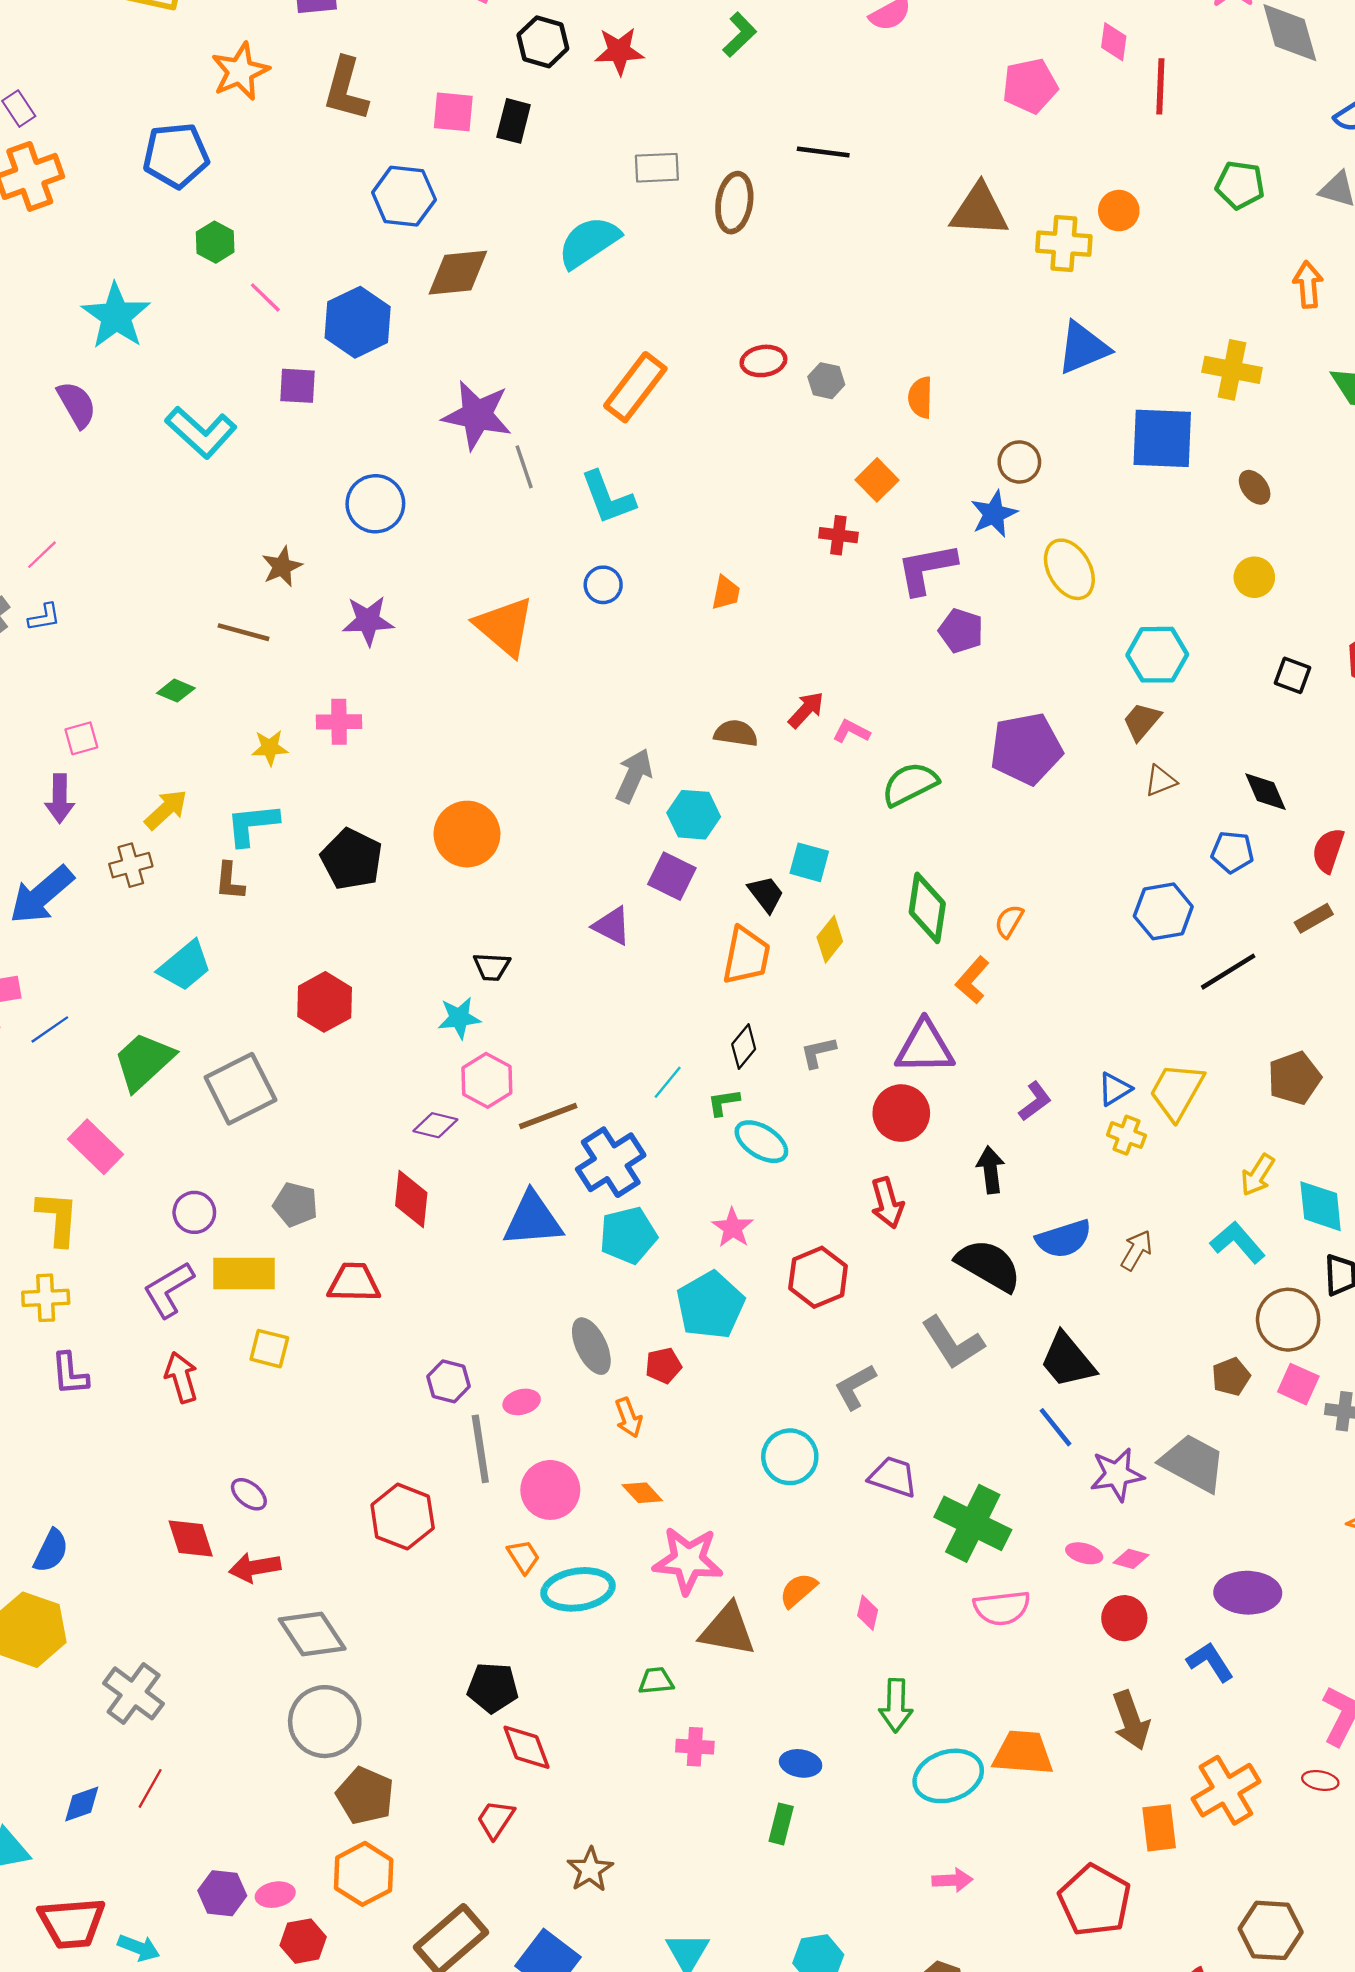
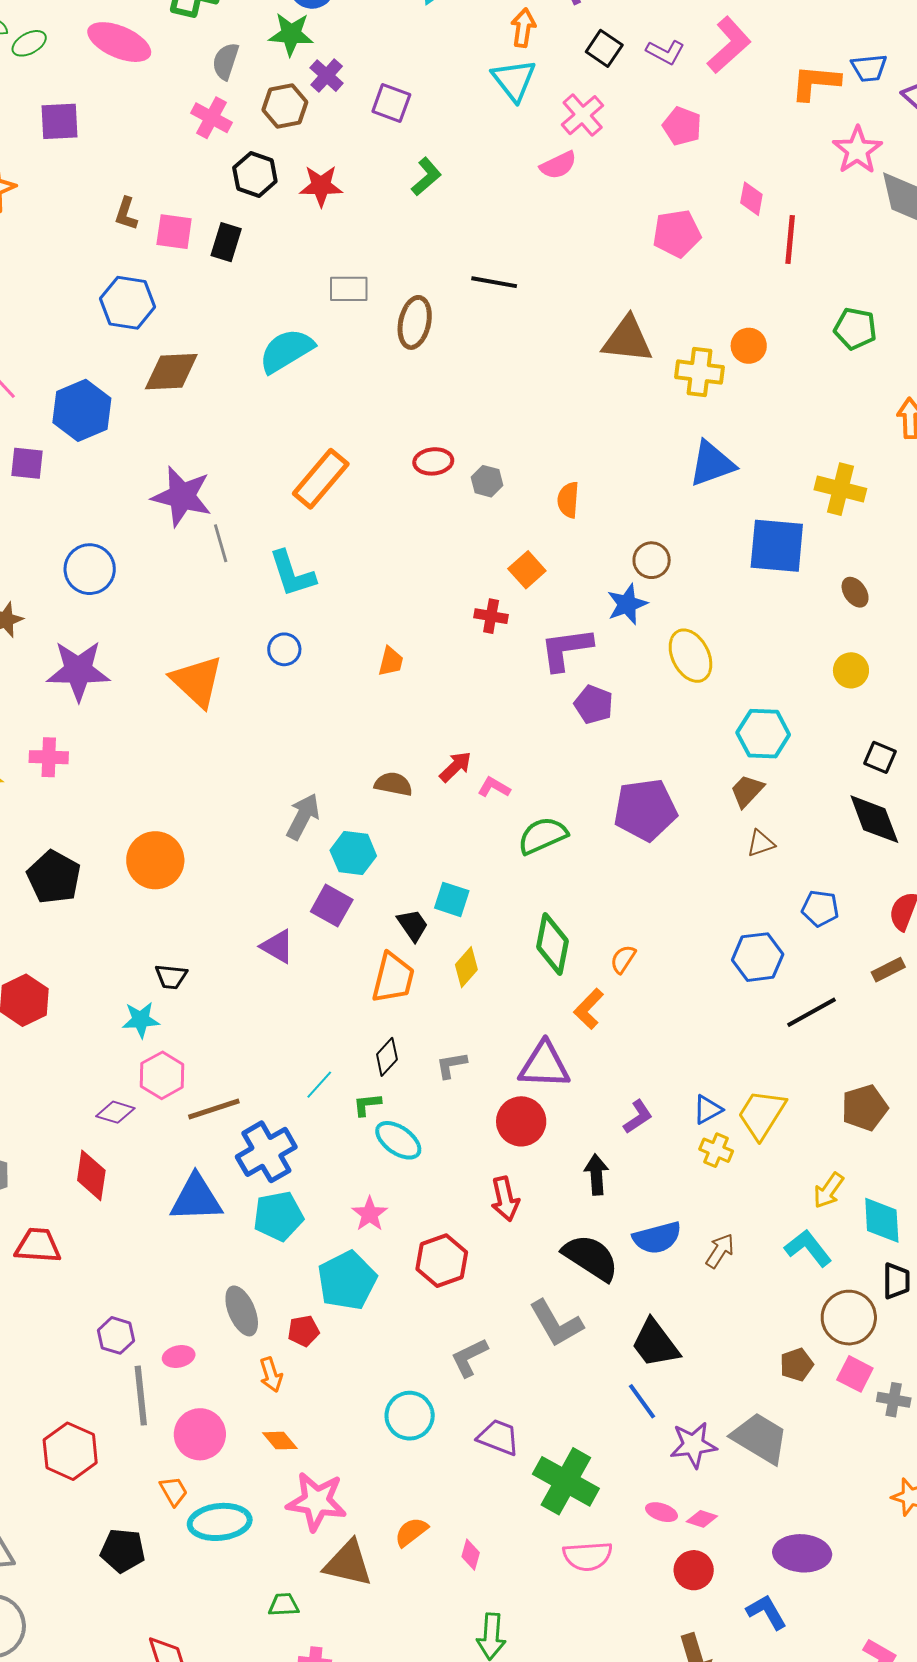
brown L-shape: (346, 89) -> (126, 214), moved, size x0.6
purple star: (368, 621) -> (78, 671), size x1.4
black diamond: (1266, 792) -> (874, 819), moved, size x1.4
black pentagon: (493, 1688) -> (123, 1551), moved

